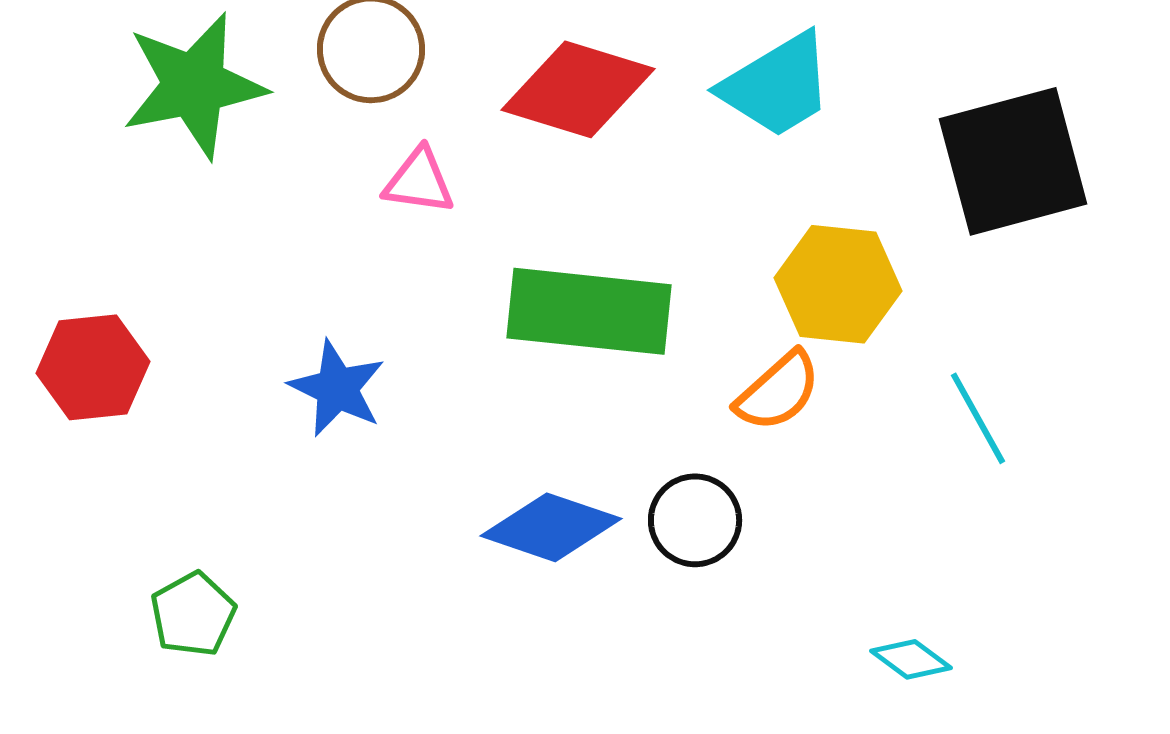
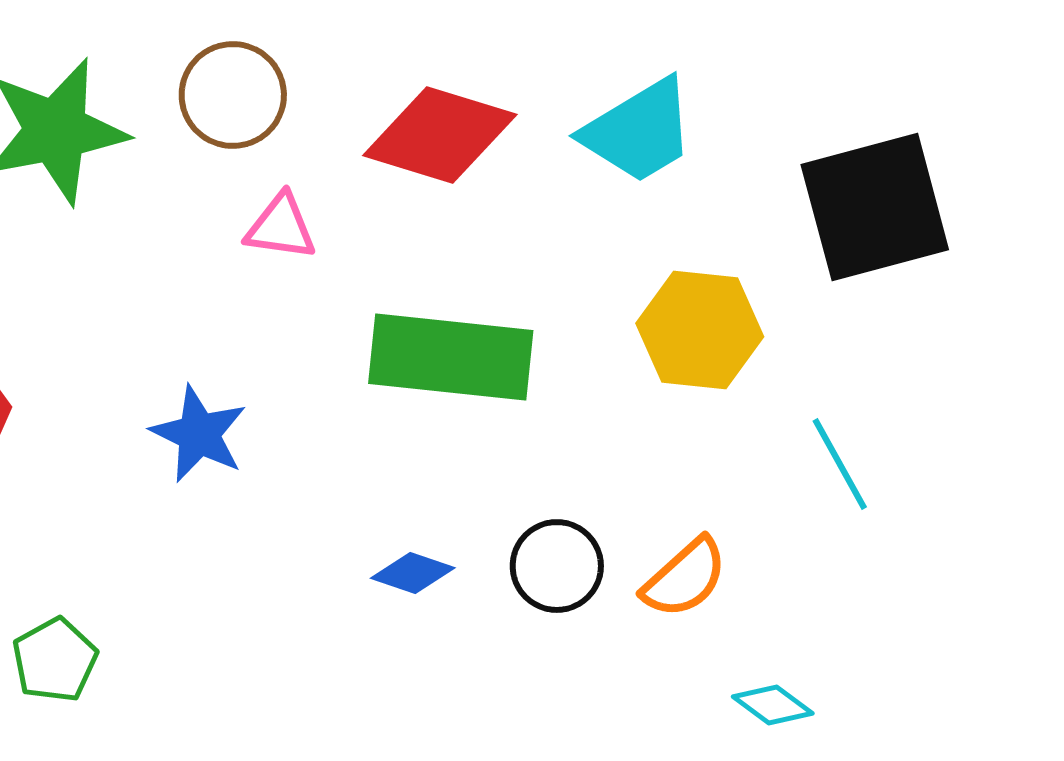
orange semicircle: (778, 391) -> (685, 578), moved
blue diamond: (551, 527) -> (413, 573), size x0.6

